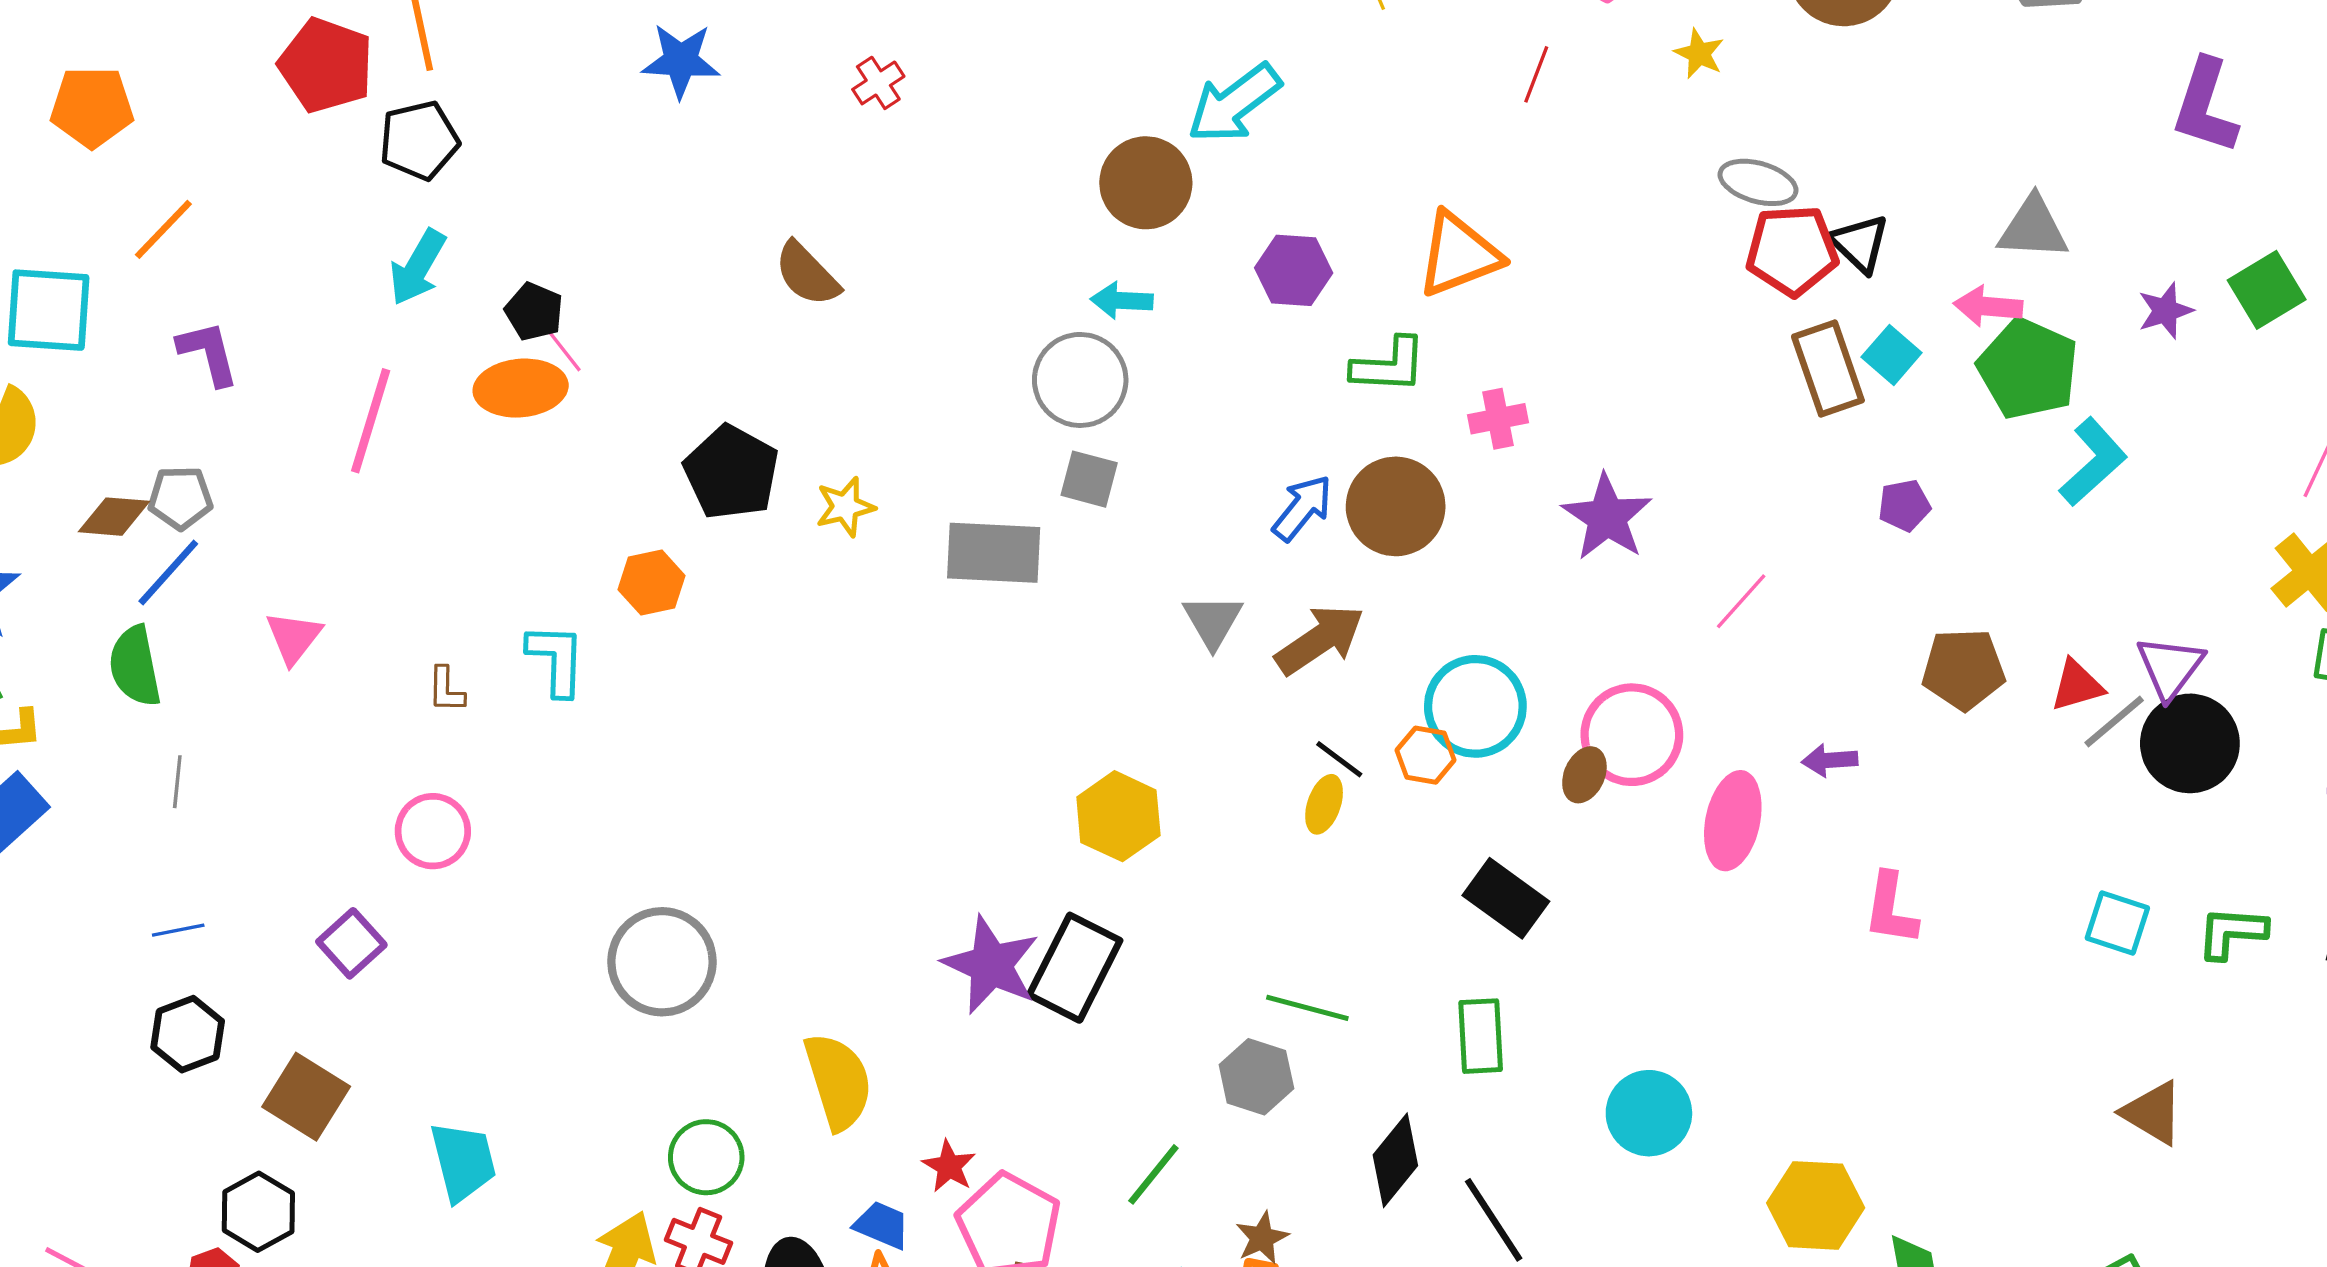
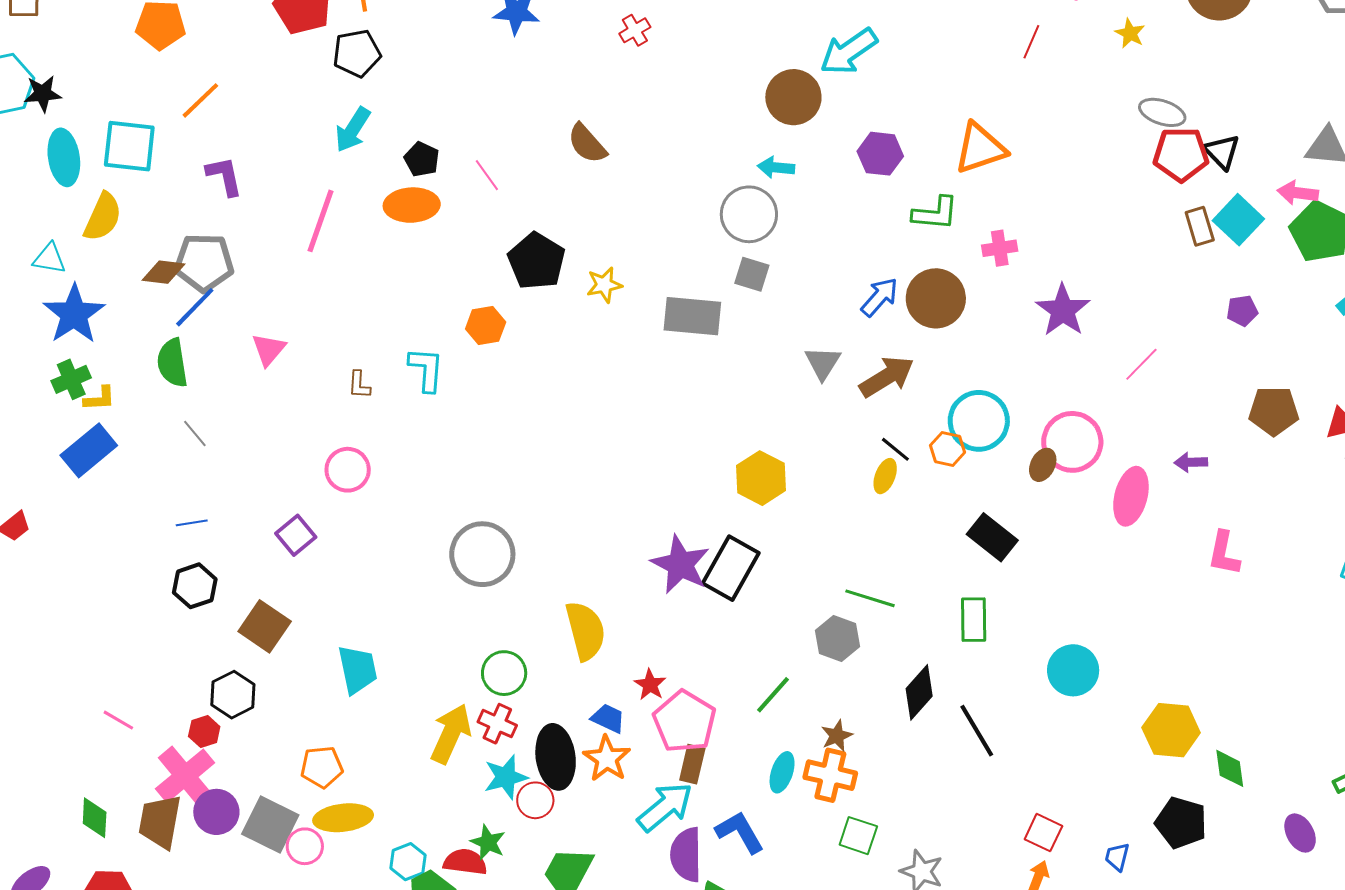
pink line: (561, 347) -> (487, 175), moved
cyan square: (1892, 355) -> (1238, 220), size x1.4
brown rectangle: (1828, 368) -> (1200, 226), size x0.7
gray pentagon: (180, 498) -> (204, 263), size x1.5
gray line: (177, 782) -> (195, 433), turned -48

